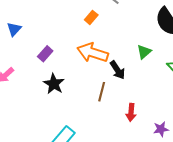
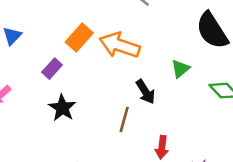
orange rectangle: (91, 17) -> (79, 37), moved, size x1.5
orange arrow: (93, 53) -> (120, 45), moved

